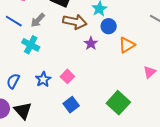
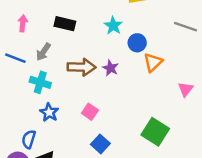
brown arrow: (75, 22) -> (82, 67), moved
blue circle: (109, 26) -> (137, 43), moved
blue star: (43, 79) -> (49, 112), moved
blue semicircle: (13, 81) -> (29, 139), moved

